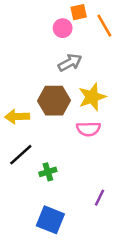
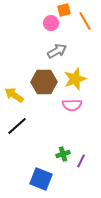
yellow arrow: (17, 117) -> (14, 95), turned 36
green cross: (48, 172) -> (63, 154), moved

